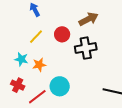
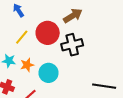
red circle: (62, 34) -> (48, 33), size x1.5
cyan circle: (60, 86) -> (49, 73), moved

